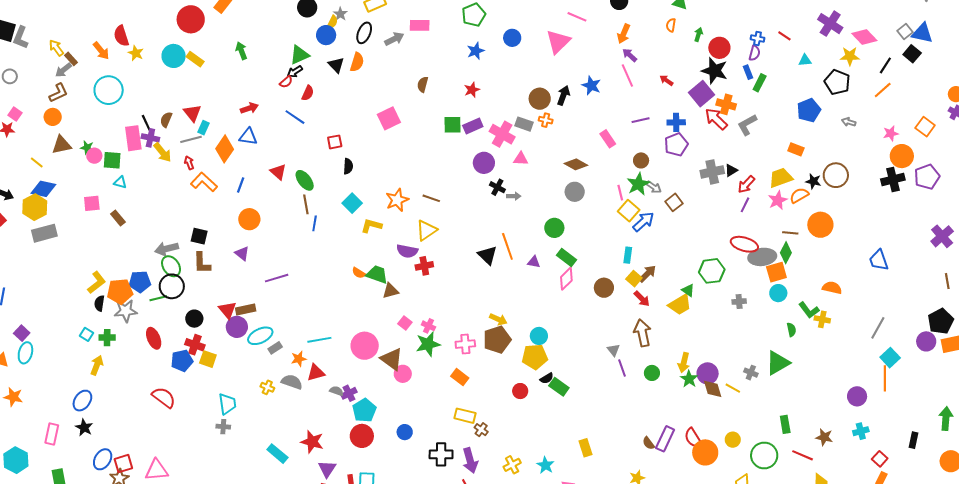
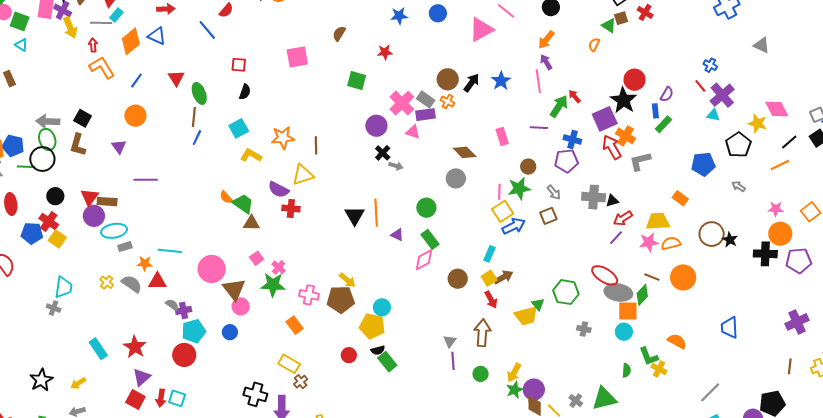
purple cross: (830, 24) -> (722, 95), moved
green arrow: (698, 35) -> (559, 106), moved, size x1.6
blue cross: (758, 39) -> (710, 65), moved
purple rectangle: (473, 126) -> (426, 115), moved
black star: (813, 181) -> (730, 240), moved
gray arrow: (654, 187) -> (554, 192), moved
brown line: (431, 198) -> (316, 145), turned 54
blue circle: (405, 432) -> (230, 332), moved

